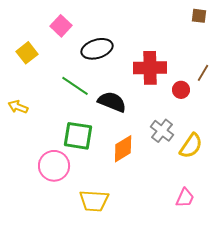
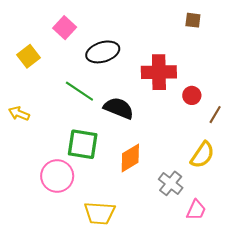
brown square: (199, 16) -> (193, 20), moved
brown line: (203, 73) -> (215, 115), moved
gray cross: (162, 131) -> (171, 183), moved

